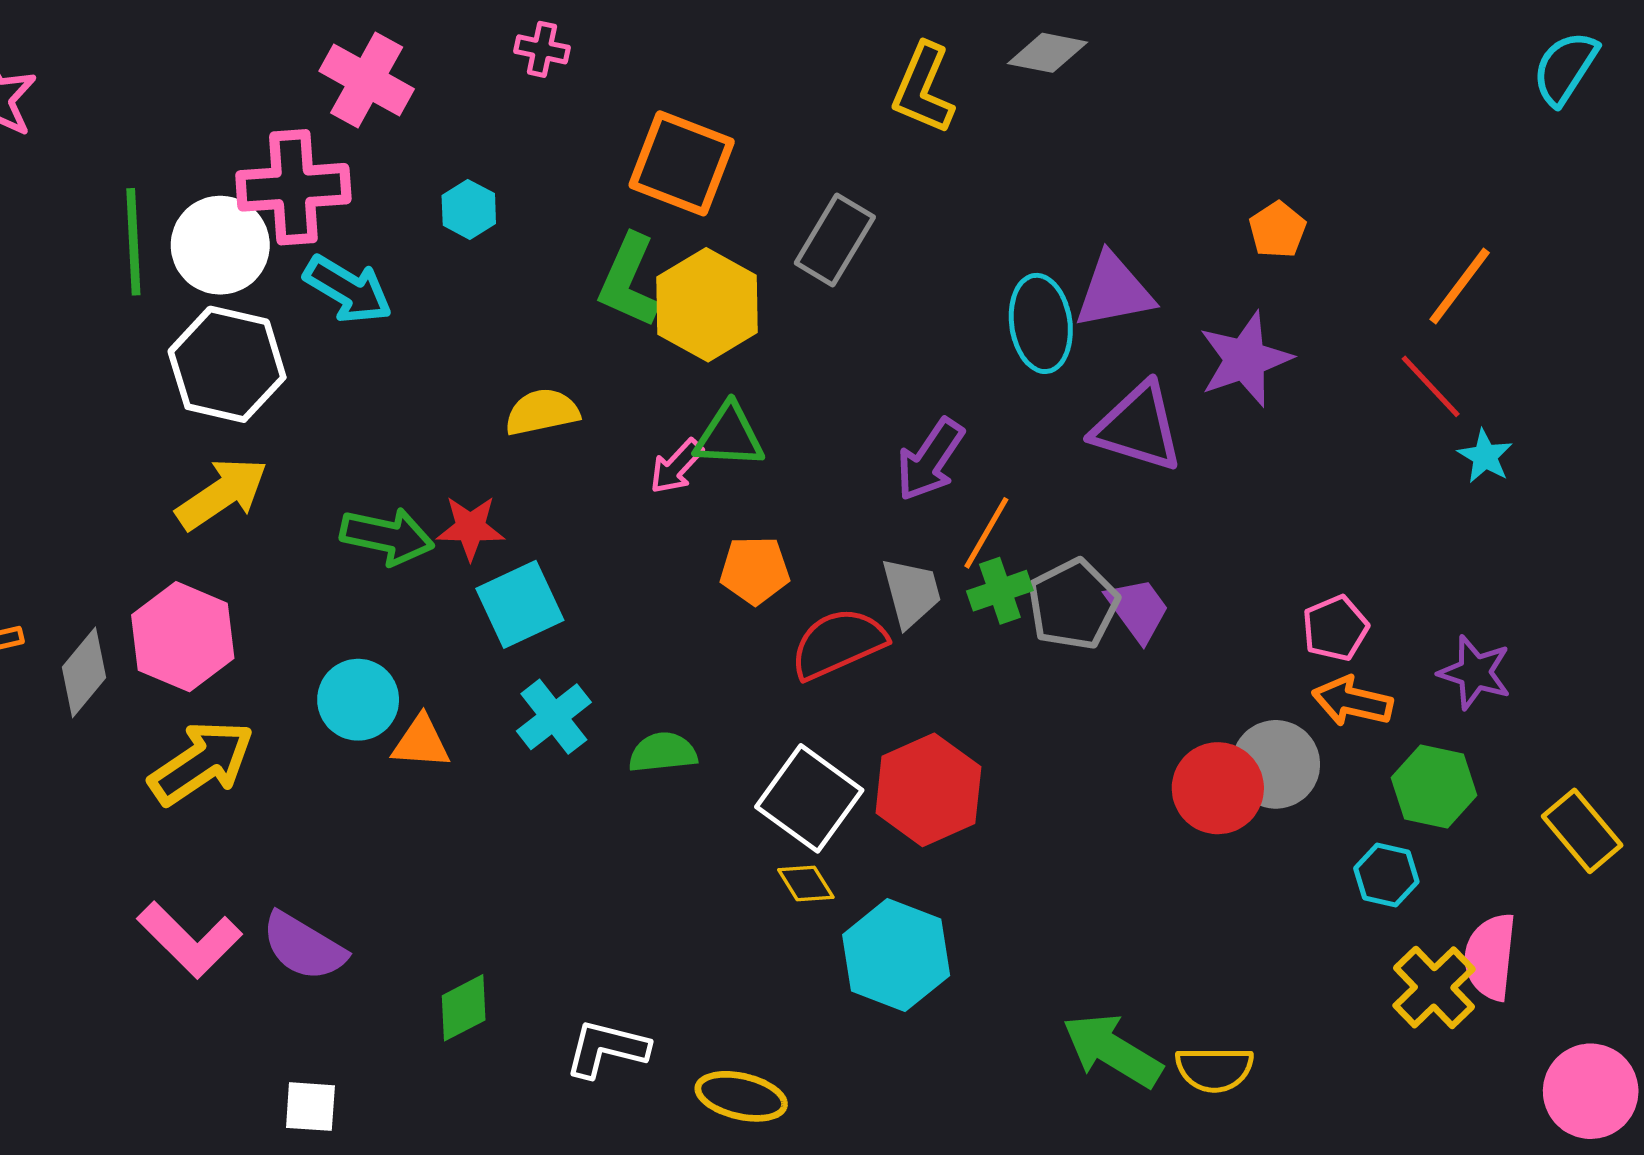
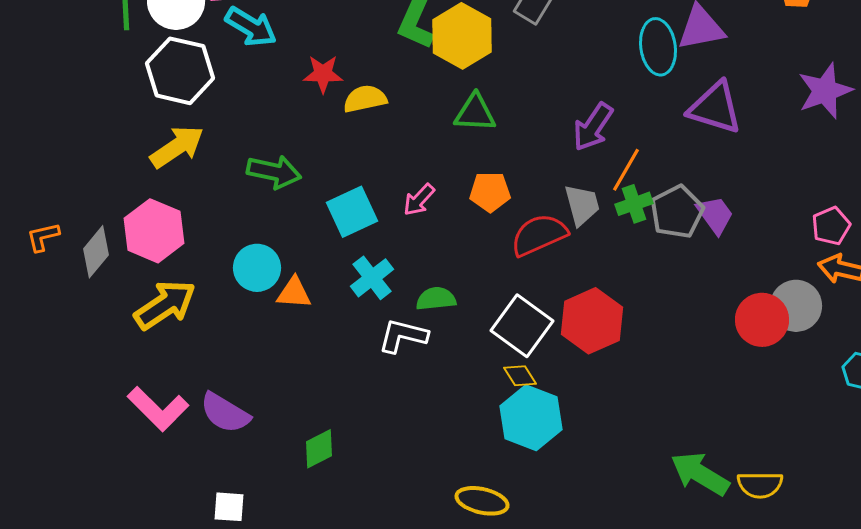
purple star: (1245, 359) -> (825, 91), moved
pink arrow: (676, 466) -> (419, 200), moved
red star: (470, 528) -> (323, 74), moved
cyan hexagon: (896, 955) -> (531, 418), moved
white L-shape: (607, 1049) -> (403, 336), moved

